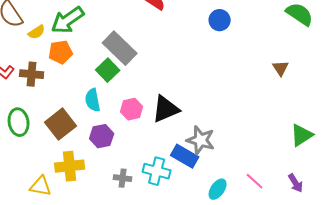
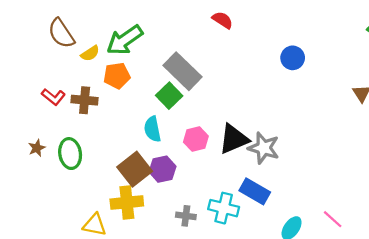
blue circle: (220, 20) -> (293, 58), moved
brown square: (61, 124) -> (135, 169), moved
gray star: (201, 140) -> (264, 148), moved

